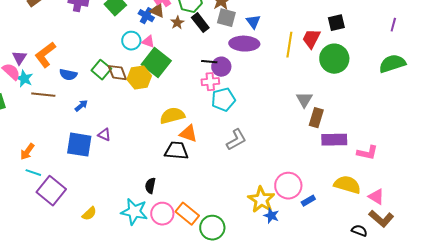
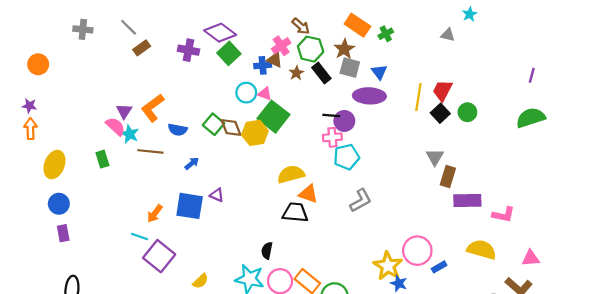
blue cross: (146, 16) -> (263, 65), turned -35
black square: (336, 23) -> (440, 113), moved, turned -30
green circle: (334, 59) -> (467, 112), size x0.6
orange arrow: (27, 152) -> (155, 214), moved
pink triangle: (376, 197) -> (531, 258), moved, turned -36

